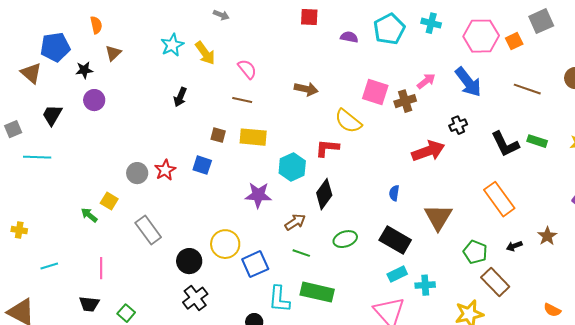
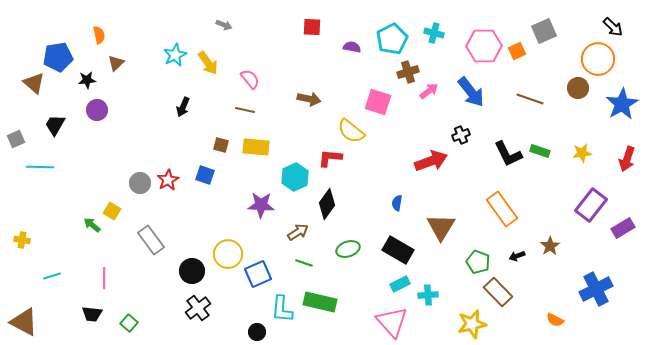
brown cross: (405, 101) -> (408, 72), moved

